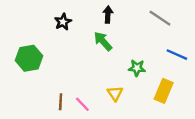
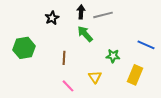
black arrow: (108, 15) -> (81, 12), moved
gray line: (160, 18) -> (103, 15), moved, turned -48
brown line: (61, 102) -> (64, 58), moved

